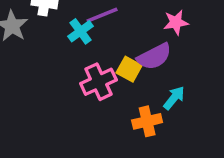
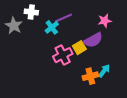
yellow square: (129, 69) -> (79, 48), turned 32
cyan arrow: (174, 98) -> (104, 71), moved

